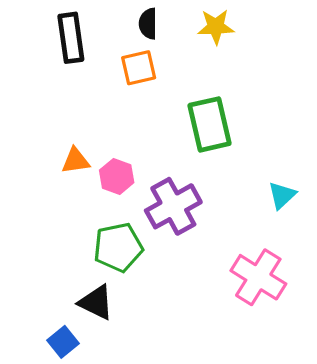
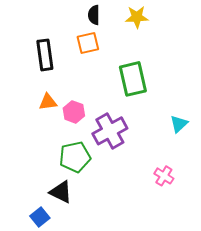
black rectangle: (71, 38) -> (45, 55), moved
pink cross: (258, 277) -> (164, 176), size x0.6

